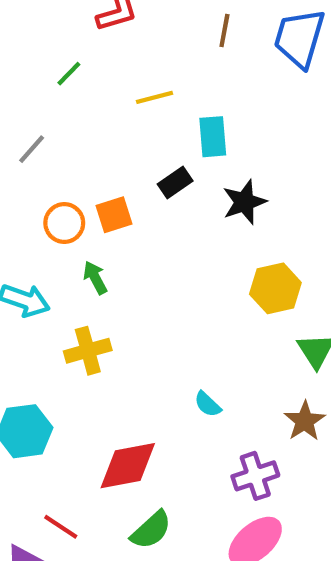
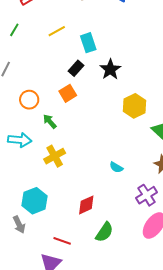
orange square: (114, 215) -> (68, 93), moved
red diamond: (128, 466) -> (86, 205), size x0.7

